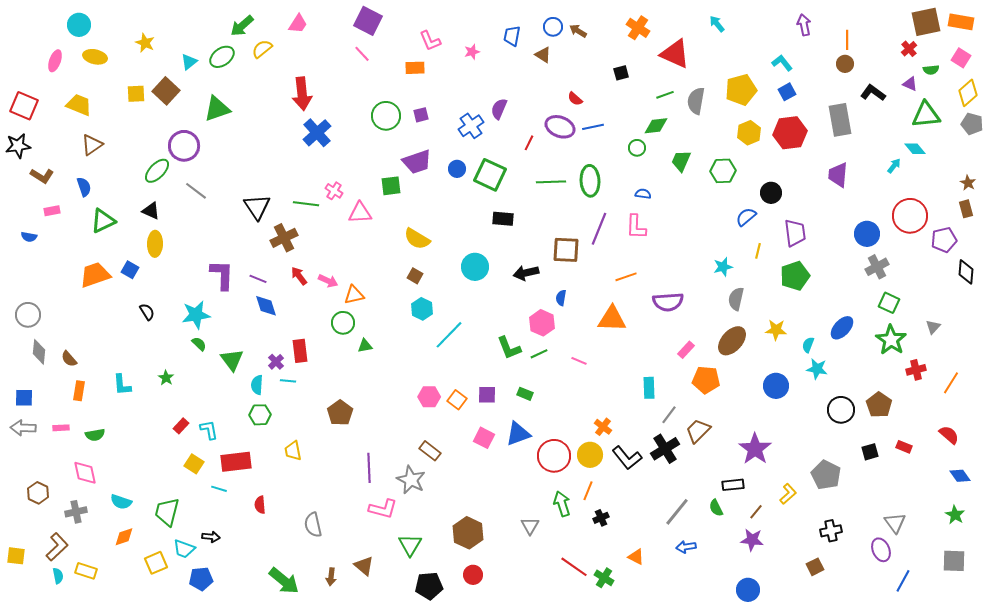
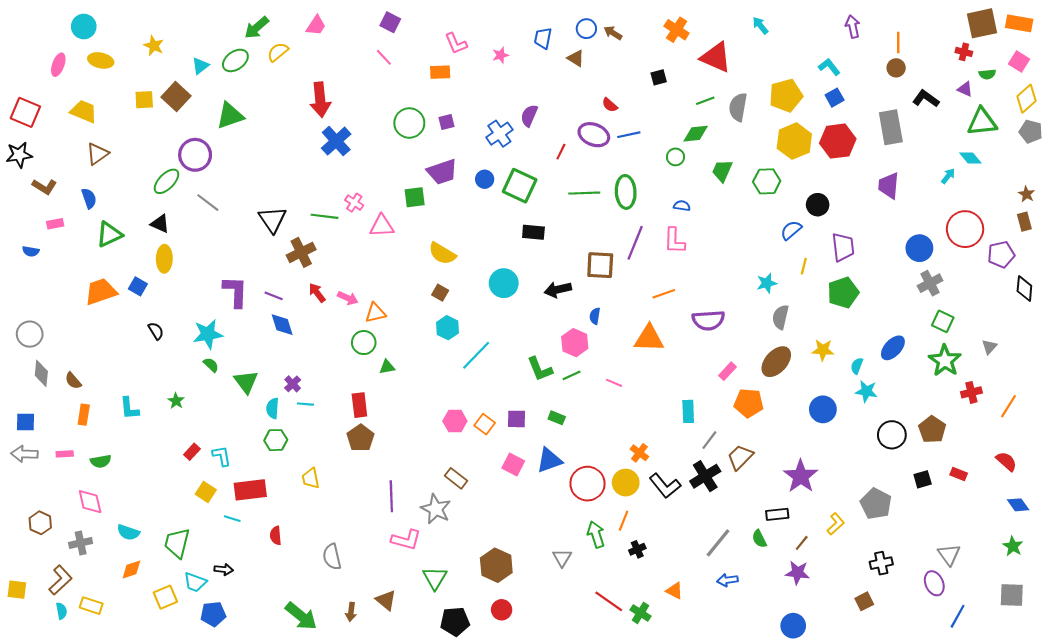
purple square: (368, 21) -> (390, 22), size x0.7
red cross: (909, 49) -> (964, 52), turned -35
yellow hexagon: (749, 133) -> (794, 141), size x1.4
red rectangle: (300, 351) -> (359, 405), moved

